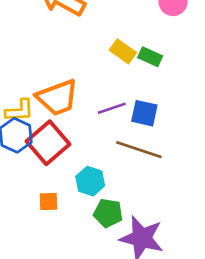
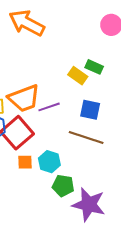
yellow rectangle: (123, 51) -> (78, 76), moved
purple line: (112, 108) -> (49, 107), moved
orange square: (49, 202) -> (25, 162), moved

